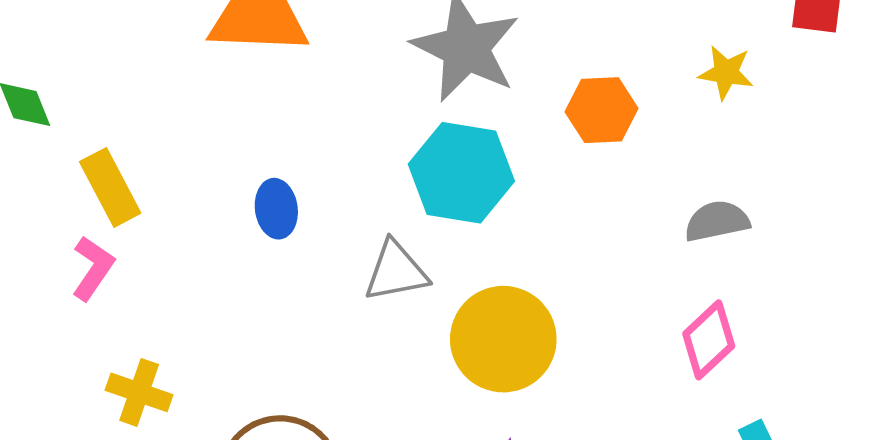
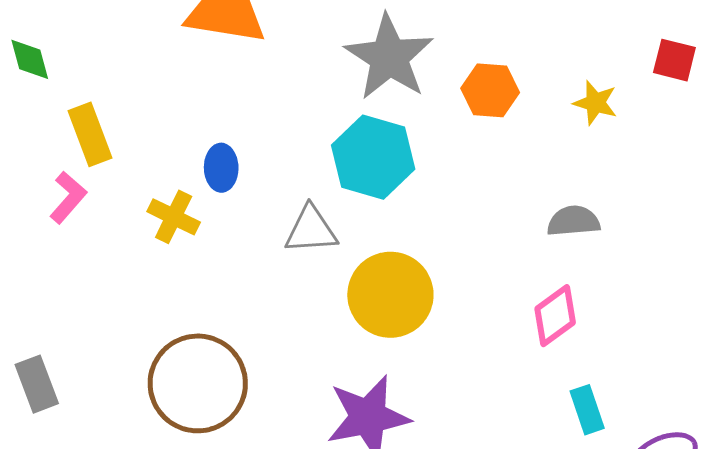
orange hexagon: (602, 110) -> (490, 90), moved
yellow cross: (139, 392) -> (174, 217), moved

